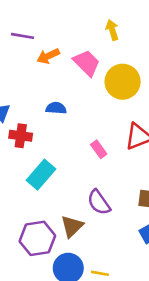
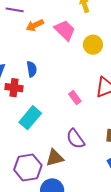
yellow circle: (123, 82) -> (93, 45), size x0.7
blue semicircle: (56, 108) -> (32, 69), moved, turned 77
brown triangle: (72, 226) -> (55, 158), turned 30

